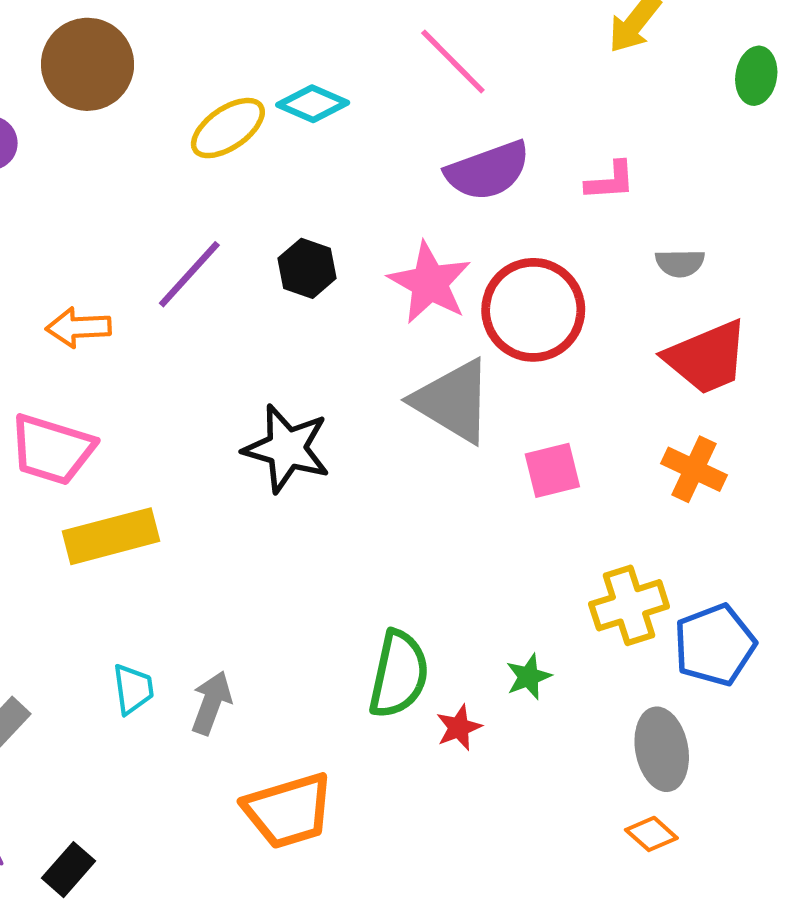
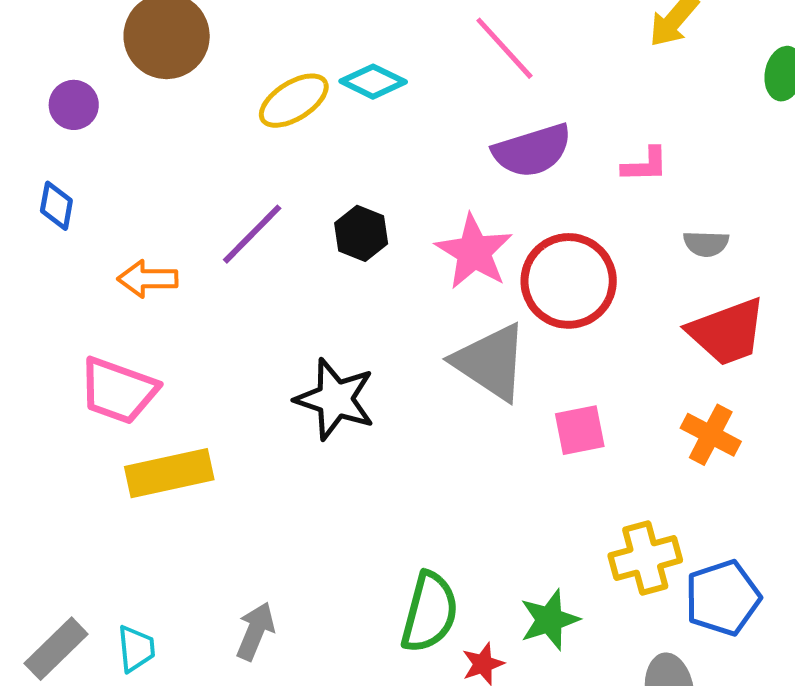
green star: (529, 677) -> (549, 620), size x1.4
cyan trapezoid: (133, 689) -> (136, 649), moved

